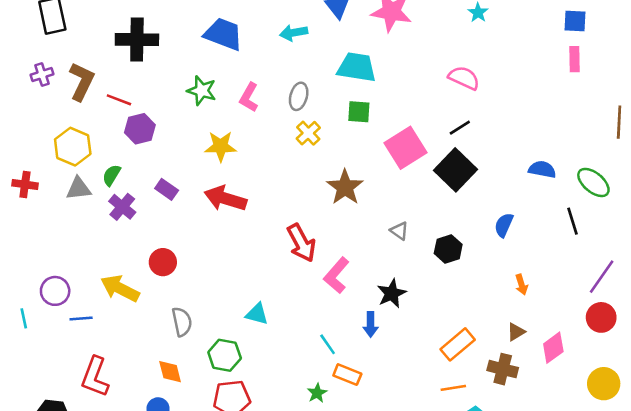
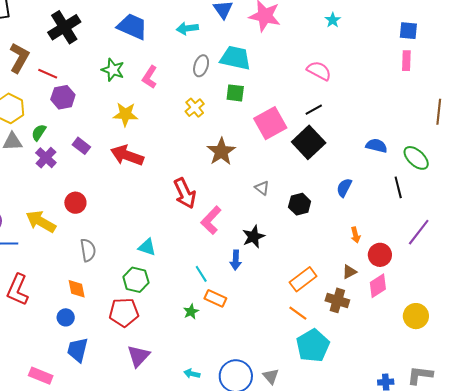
black cross: (137, 40) -> (64, 27), turned -36
gray ellipse: (299, 96) -> (201, 66), moved
red circle: (601, 317) -> (380, 255), moved
green hexagon: (225, 355) -> (136, 280), moved
orange line: (453, 388) -> (298, 313), turned 42

